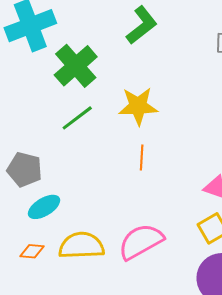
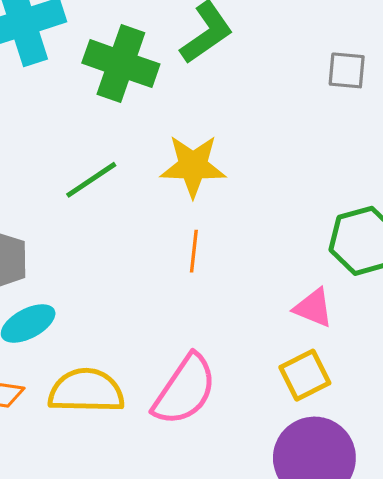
green cross: (76, 66) -> (121, 64), moved, turned -33
pink semicircle: (141, 242) -> (185, 390), turned 150

